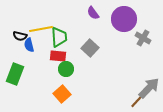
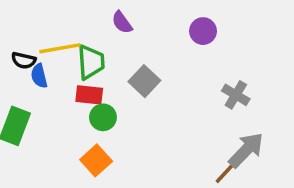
purple semicircle: (93, 13) -> (122, 22), moved
purple circle: (124, 19) -> (203, 31), size x0.6
gray cross: (143, 38) -> (236, 95), moved

